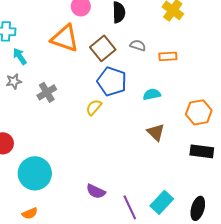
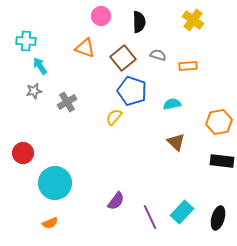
orange triangle: (65, 38) -> (85, 48), size x0.7
purple semicircle: (96, 191) -> (116, 201), turned -78

